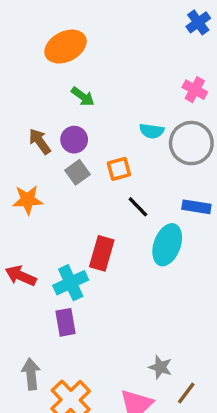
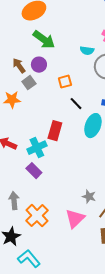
green arrow: (83, 97) -> (44, 40), size x1.6
cyan semicircle: (152, 131) -> (87, 51), moved
gray square: (78, 172) -> (29, 83), moved
purple rectangle: (65, 322) -> (34, 171), turned -35

